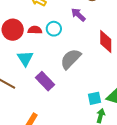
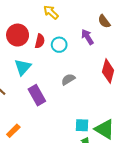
red semicircle: (35, 30) -> (40, 41), turned 88
gray semicircle: (71, 59) -> (68, 79), size x0.6

